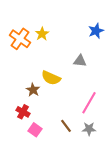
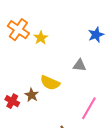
orange cross: (20, 39) -> (18, 30), moved
red cross: (23, 112) -> (12, 101), moved

